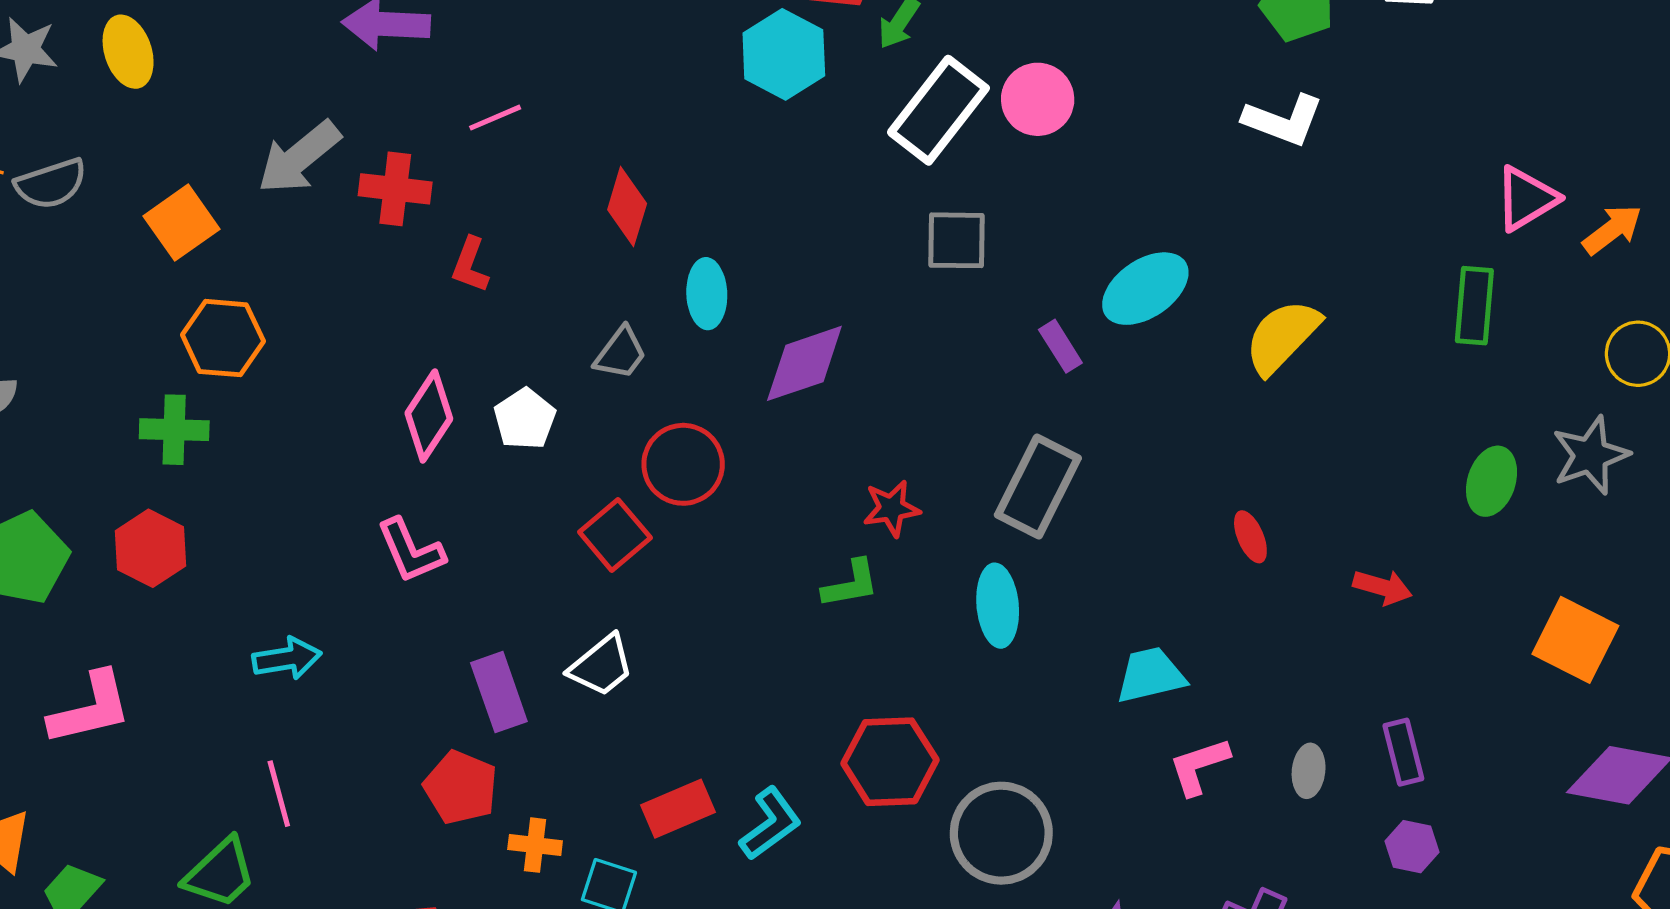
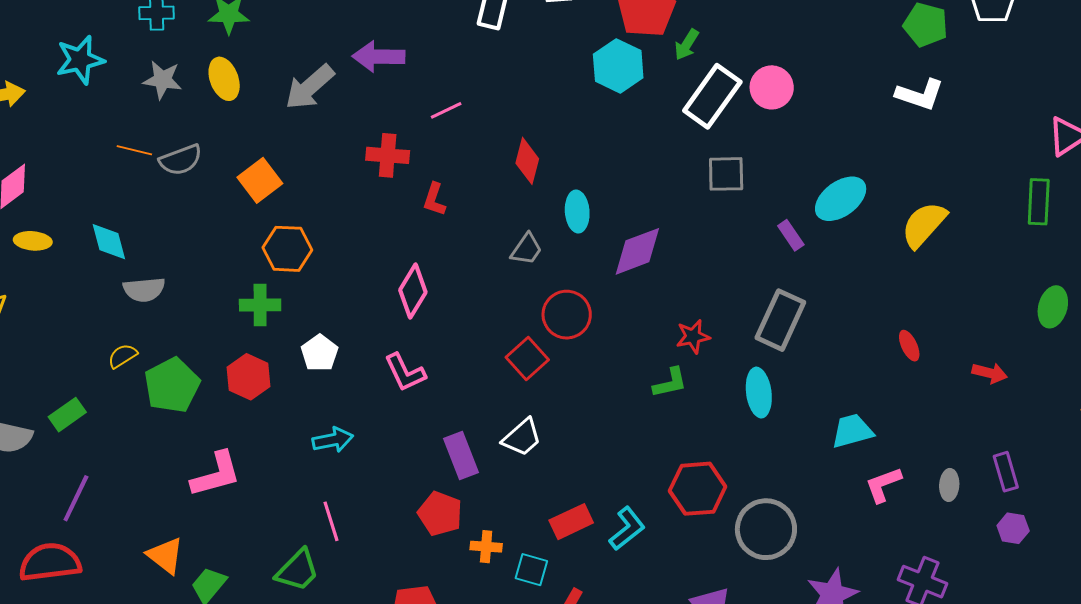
gray arrow: (299, 157) -> (310, 87), moved
white pentagon: (525, 419) -> (320, 353), moved

